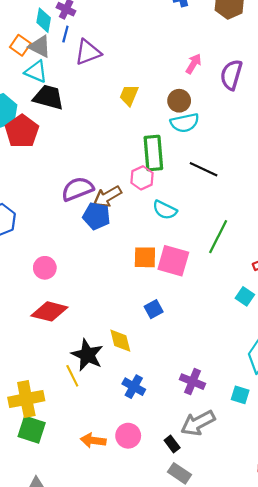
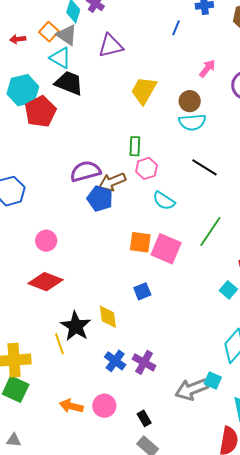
blue line: (65, 34) -> (176, 28), moved
yellow trapezoid: (129, 95) -> (144, 90), size x1.4
green rectangle: (153, 153) -> (135, 146), moved, size x0.6
purple cross: (192, 382) -> (144, 362), moved
gray arrow: (198, 423) -> (192, 389), moved

